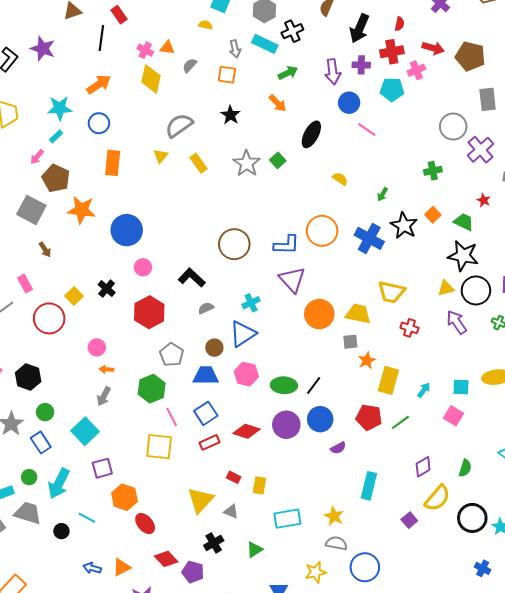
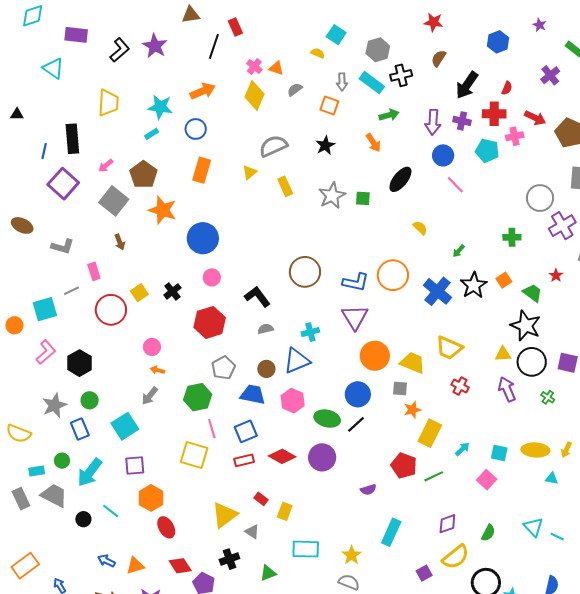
pink arrow: (37, 157) -> (106, 166), moved
green square: (278, 160) -> (363, 198), turned 35
blue circle: (320, 419) -> (358, 394), moved

